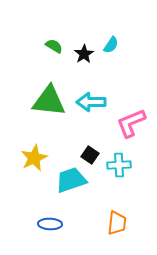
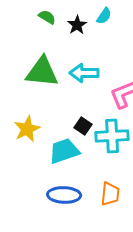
cyan cross: (119, 165) -> (112, 136), size x1.4
blue ellipse: (50, 224) -> (64, 195), moved, size x1.4

